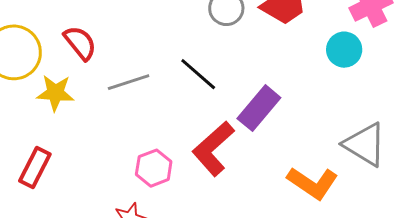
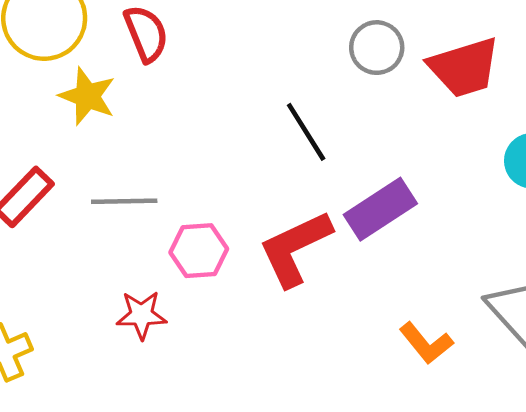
gray line: (129, 82) -> (124, 201), moved
orange L-shape: (313, 183) -> (426, 343), size x0.7

